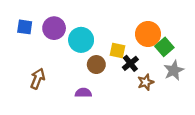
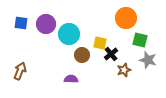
orange circle: (148, 34) -> (126, 18), moved
green square: (164, 47) -> (140, 40), turned -35
gray star: (174, 70) -> (148, 60), turned -30
brown arrow: (38, 79) -> (20, 71), moved

